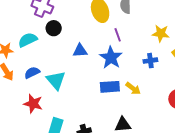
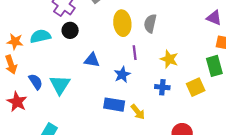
yellow star: (161, 33) -> (169, 59), moved
blue star: (111, 58) -> (122, 75), size x0.7
blue semicircle: (32, 73) -> (36, 82), moved, turned 70
red star: (33, 104) -> (17, 102), moved

